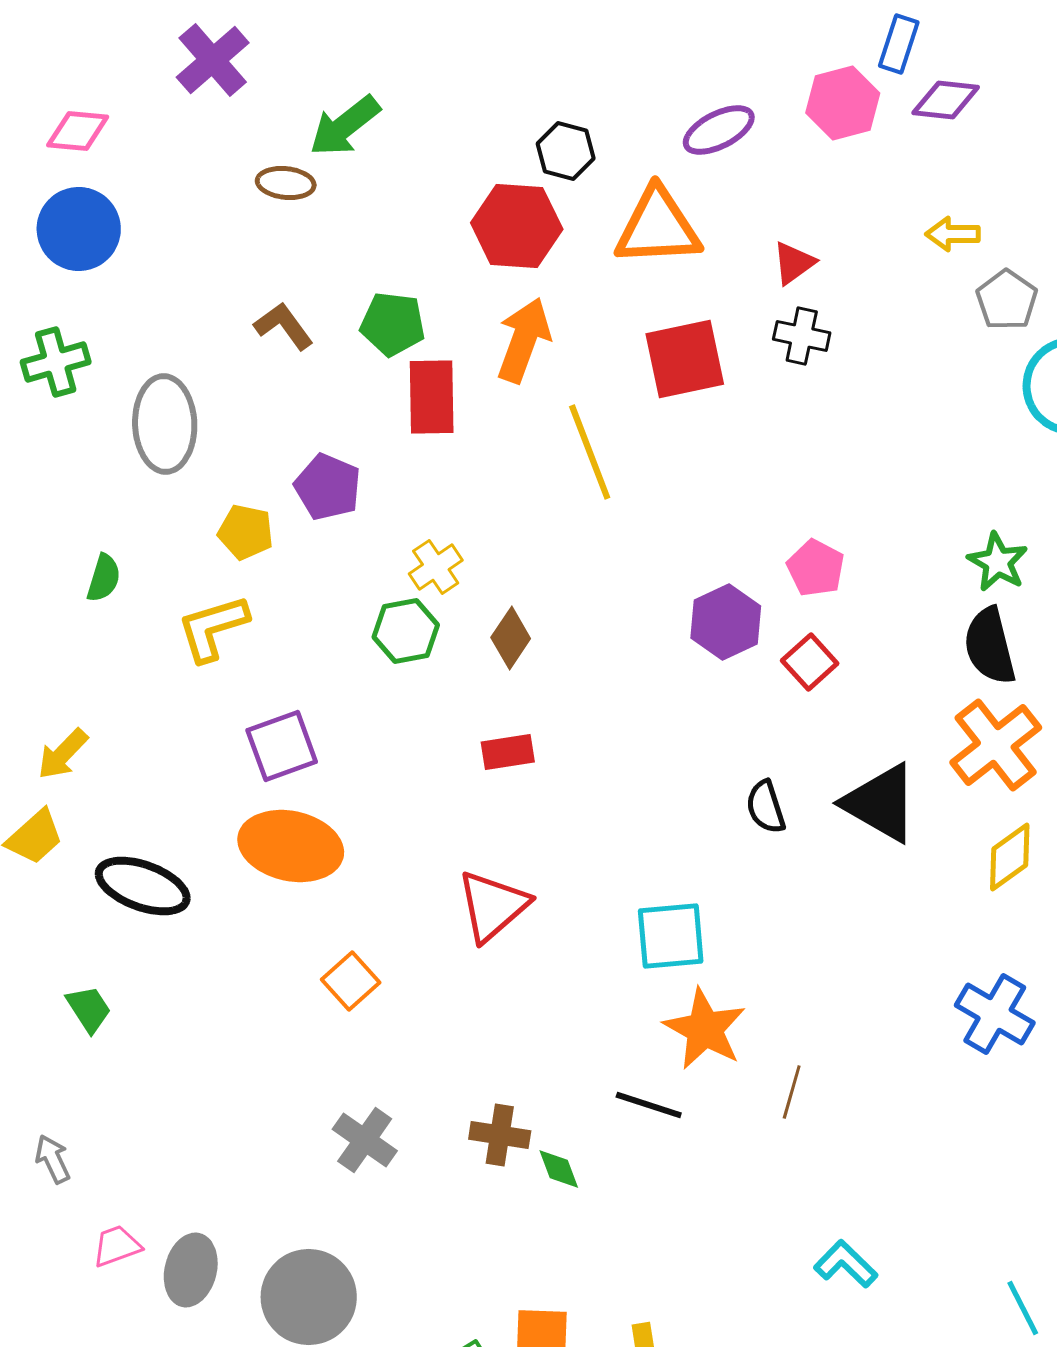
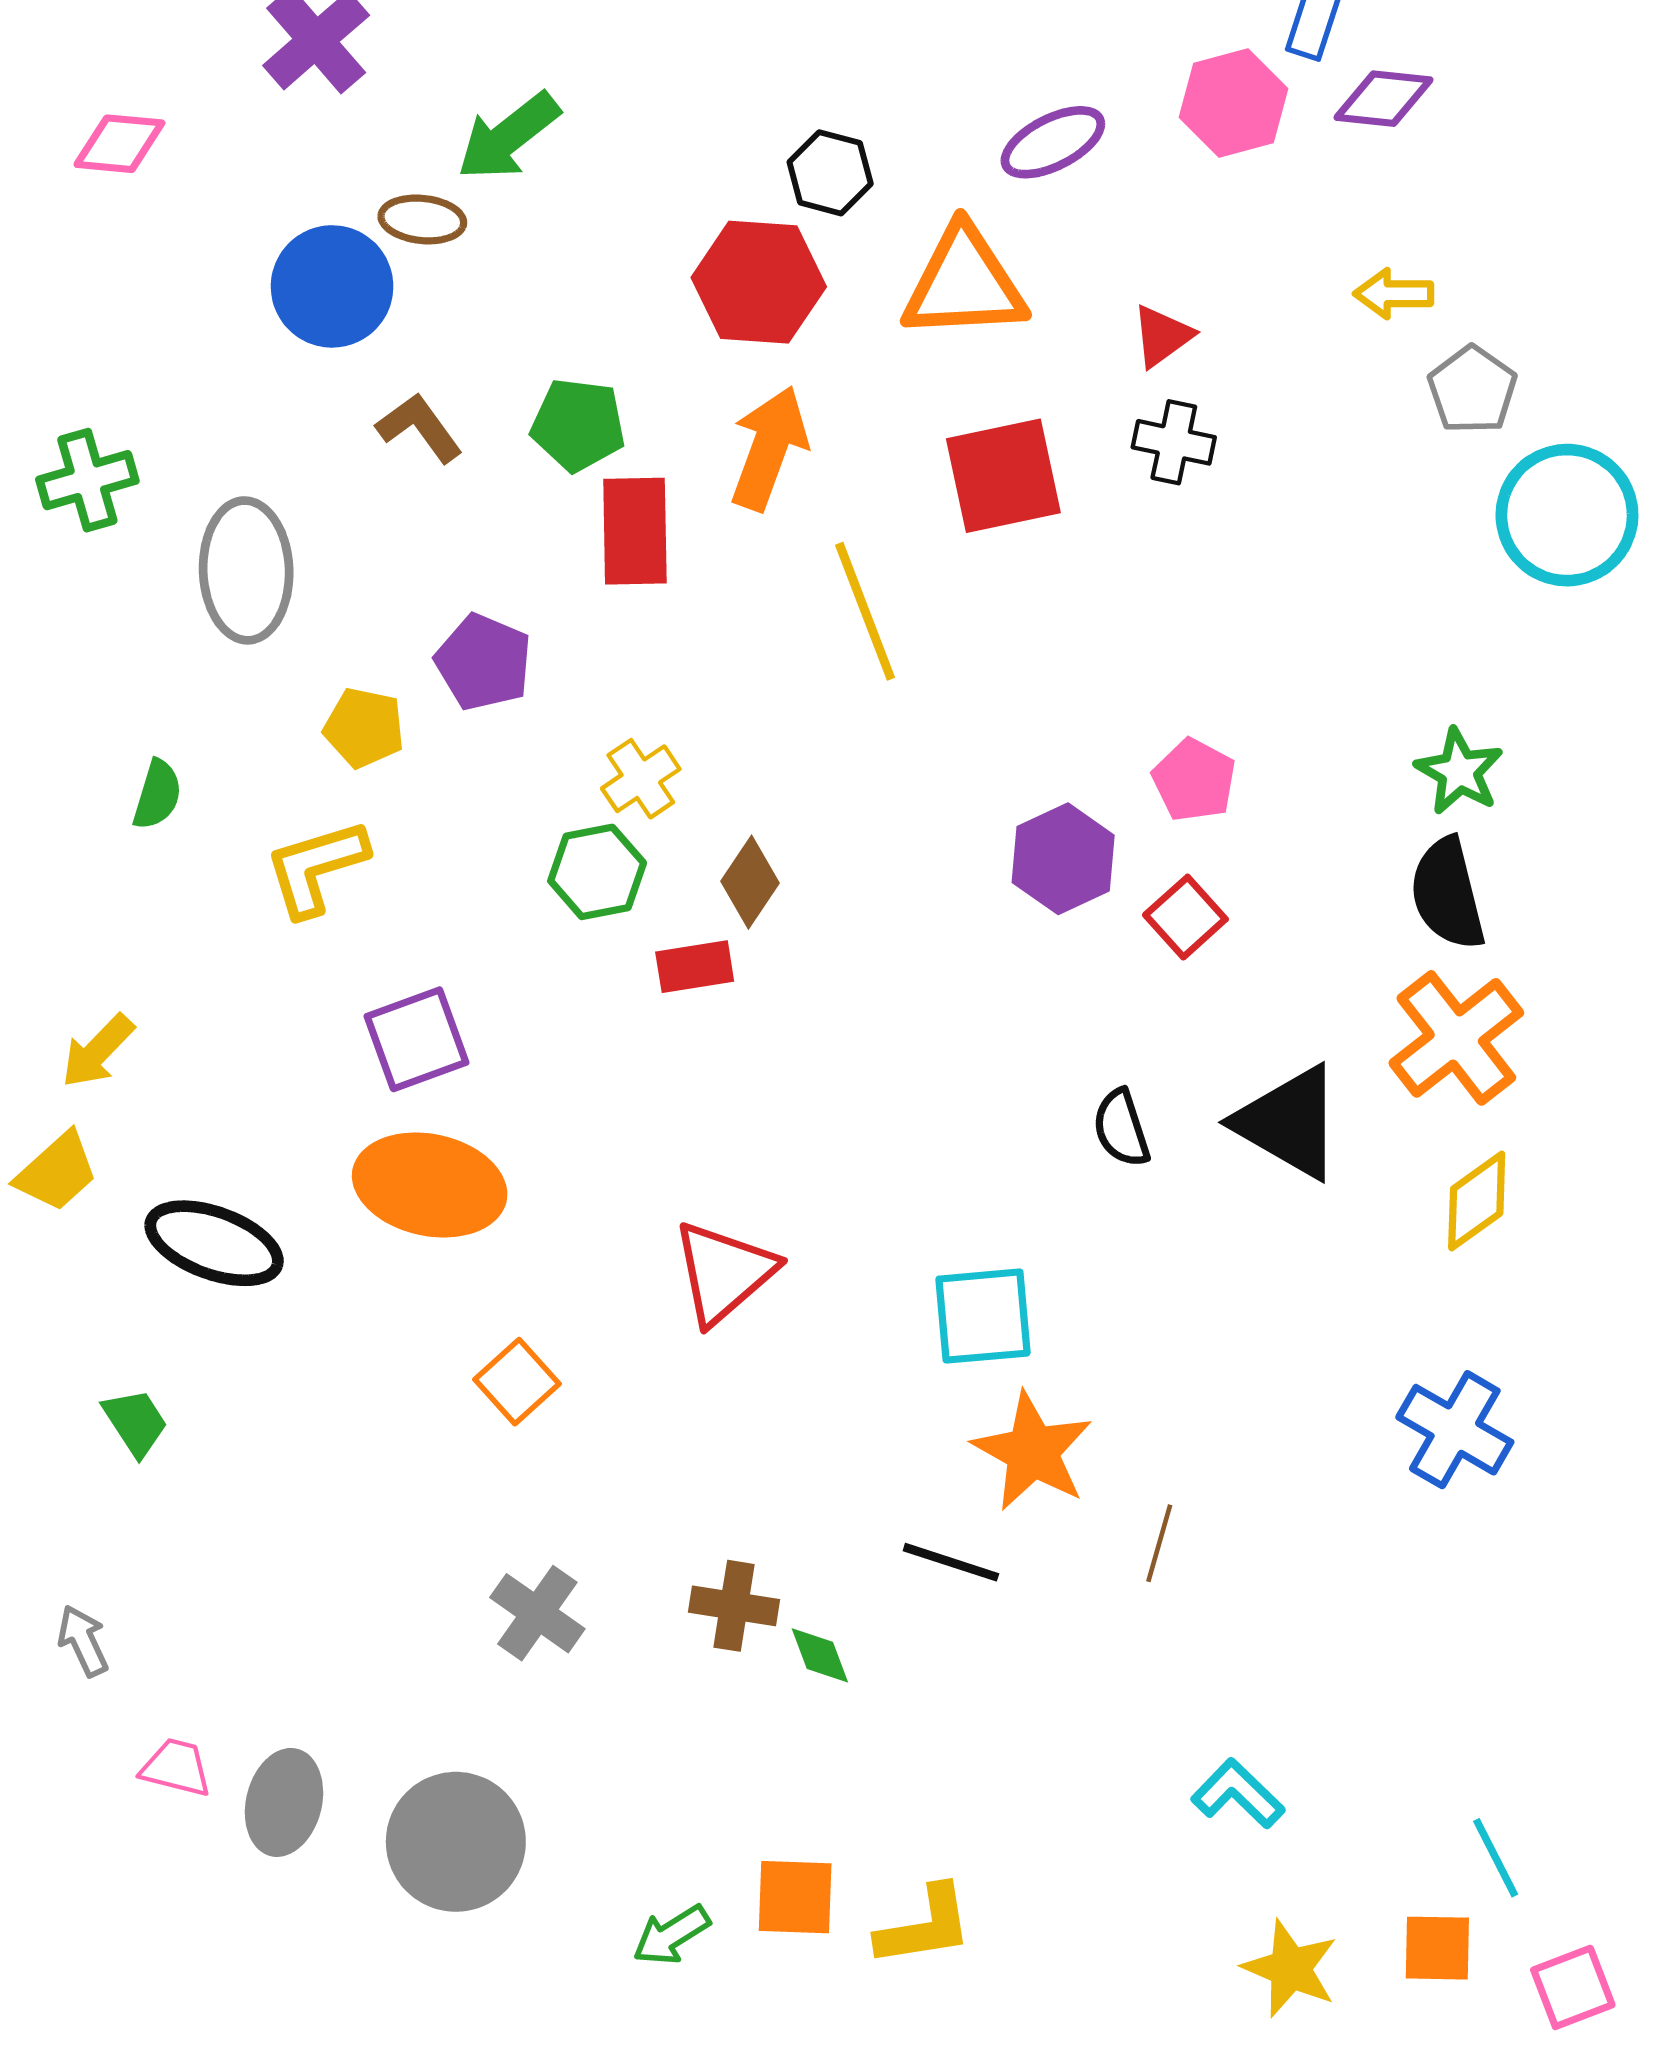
blue circle: (79, 229) -> (332, 286), moved
red rectangle: (508, 752) -> (695, 967), moved
pink trapezoid: (117, 1246) -> (176, 1768), turned 34

